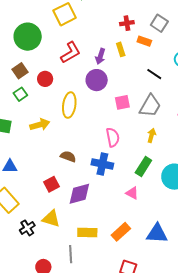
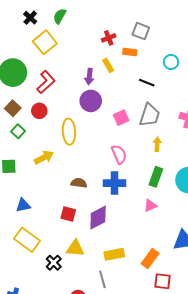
red L-shape: (71, 53) -> (46, 82), moved
red square: (52, 184) -> (68, 214), turned -35
pink triangle: (132, 193) -> (150, 206), turned -40
orange rectangle: (121, 232) -> (150, 259), moved

